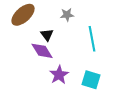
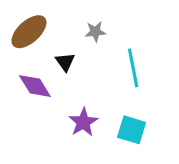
purple diamond: (42, 51) -> (35, 86), moved

